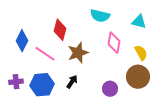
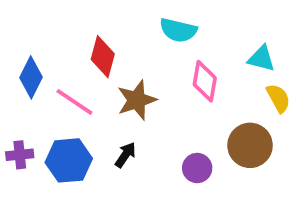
cyan triangle: (139, 22) -> (261, 59), moved
yellow semicircle: (141, 53) -> (278, 98), moved

